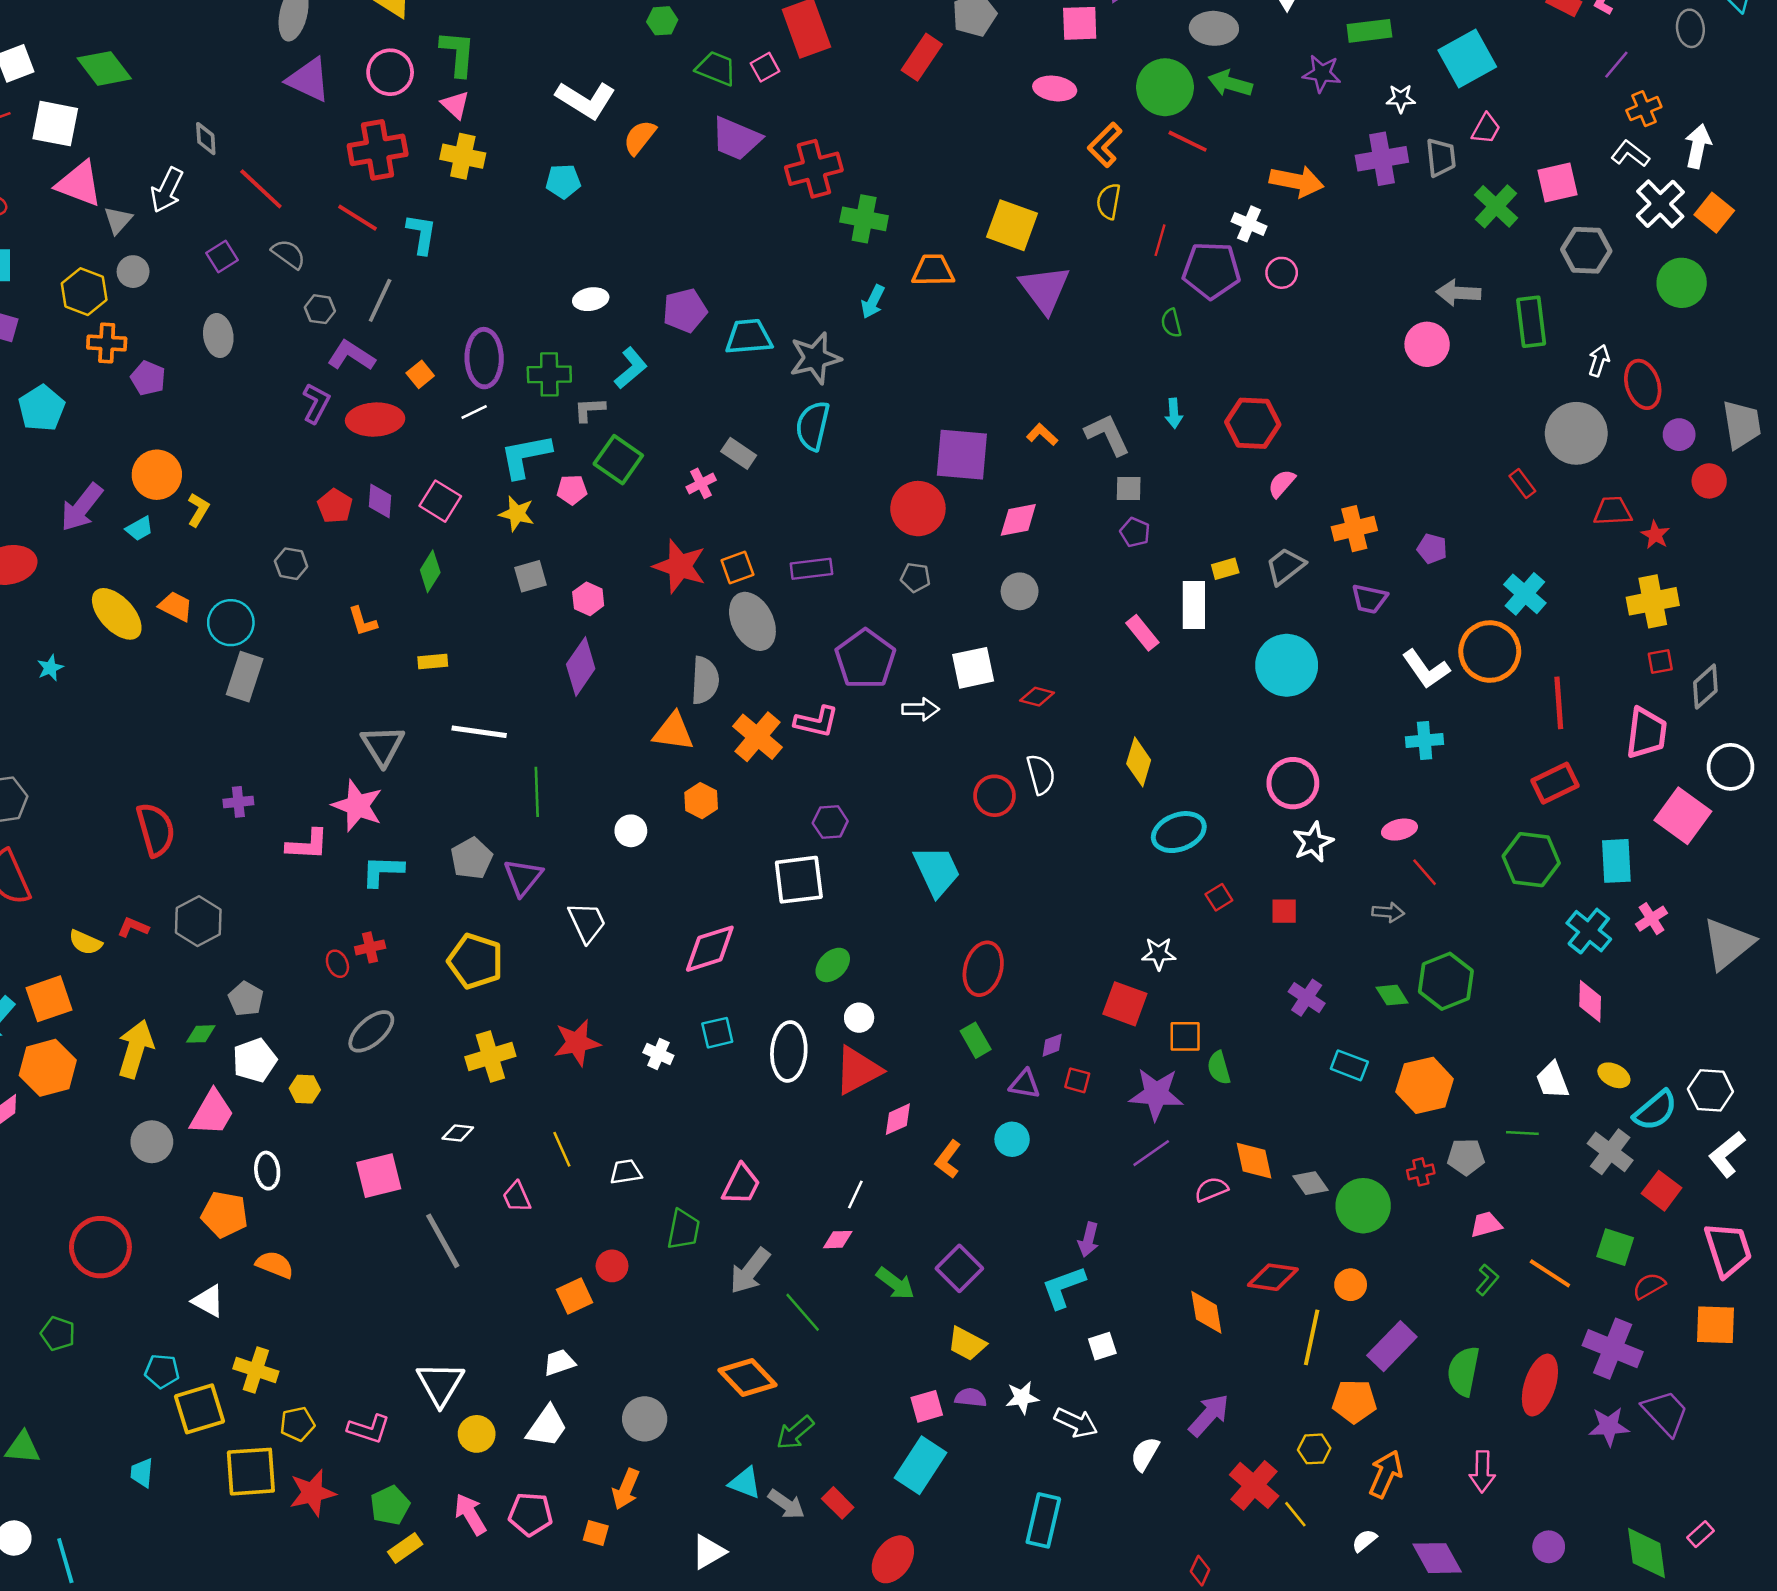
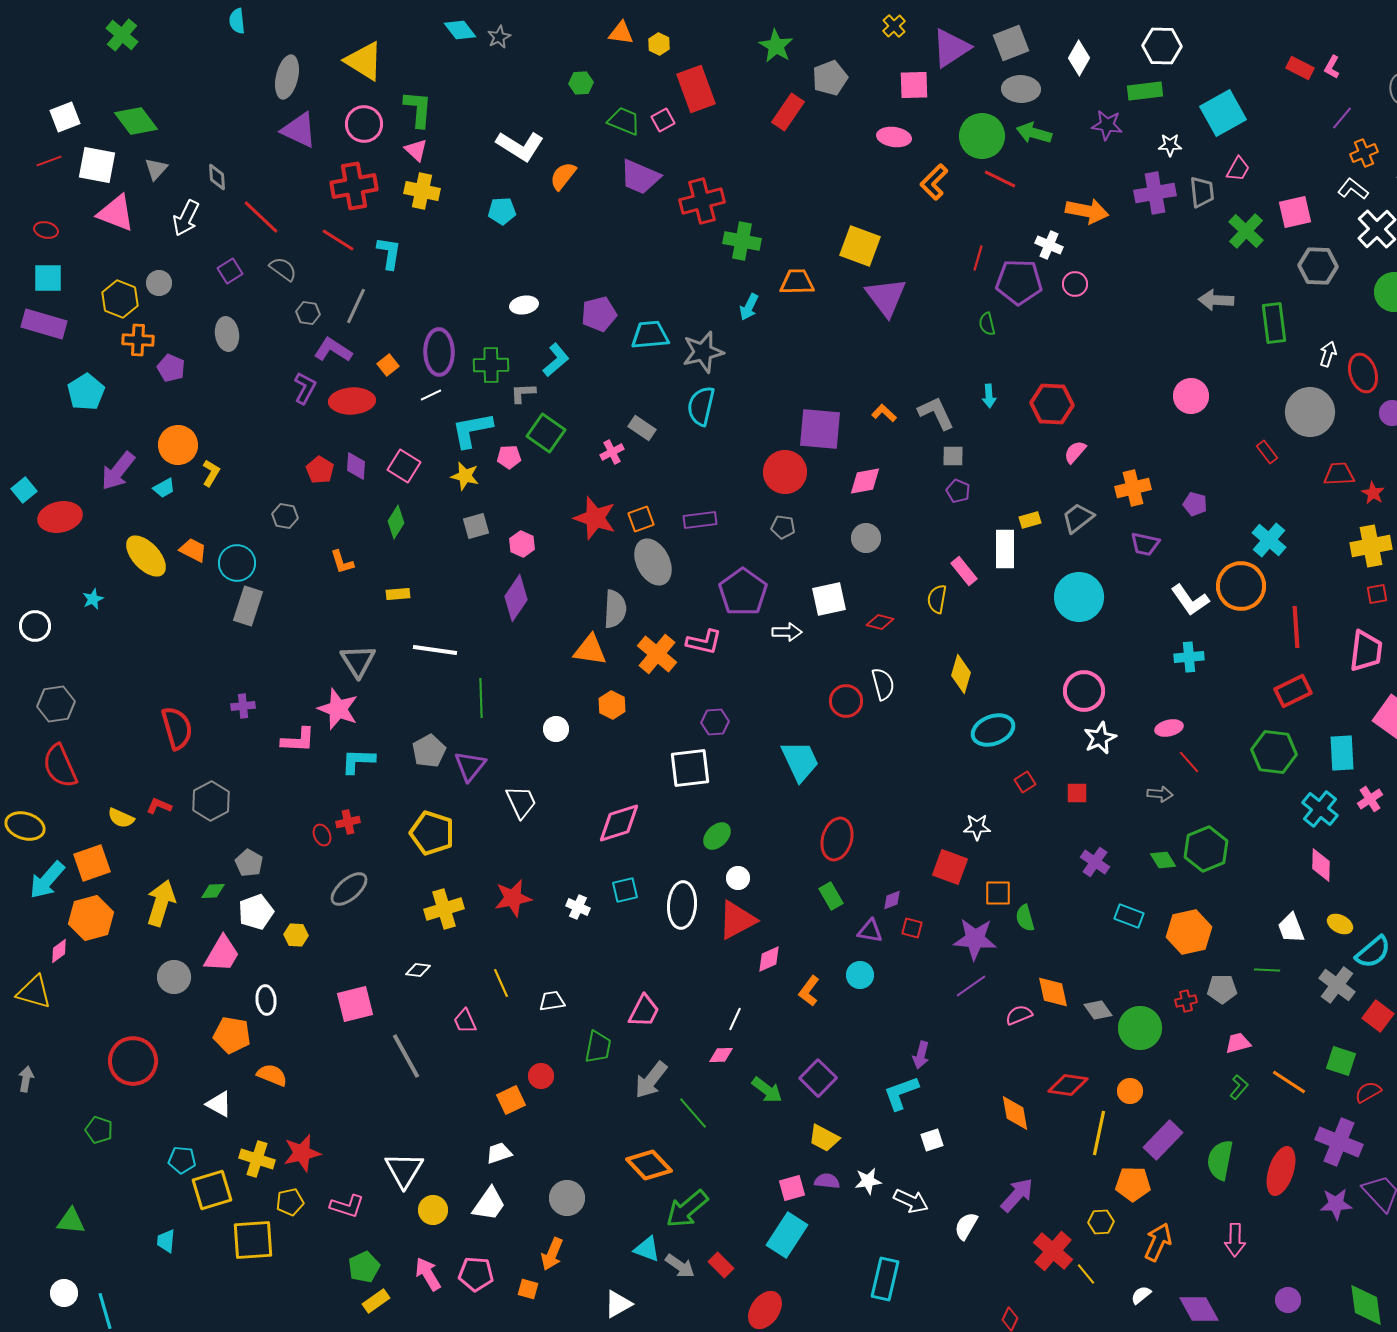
yellow semicircle: (1109, 201) -> (937, 599), moved
gray triangle: (118, 220) -> (156, 169), moved
pink circle: (1427, 344) -> (1191, 396), moved
green arrow: (795, 1433) -> (687, 1209), size x1.4
red star: (312, 1493) -> (302, 1153), moved

